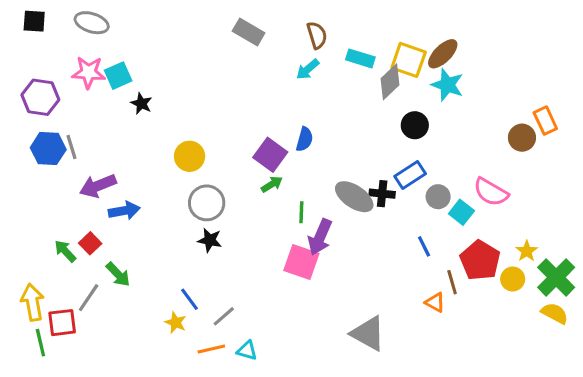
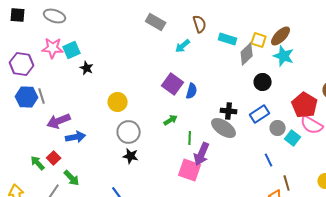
yellow square: (409, 60) -> (259, 40), size x0.7
cyan arrow: (308, 69) -> (183, 46), moved
purple square: (270, 155) -> (173, 84), moved
black cross: (382, 194) -> (229, 111), moved
red pentagon: (480, 260) -> (305, 105), moved

